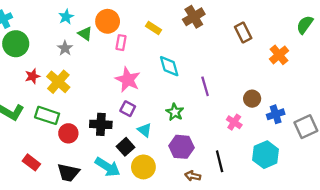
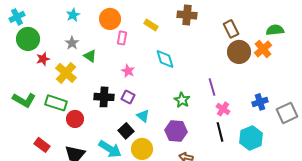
brown cross: (194, 17) -> (187, 15), turned 36
green semicircle: (305, 25) -> (275, 30), moved, turned 48
green triangle: (85, 34) -> (90, 56), moved
red star: (32, 76) -> (43, 59), moved
pink star: (128, 80) -> (128, 71), size x0.6
purple line: (205, 86) -> (212, 87), moved
brown circle: (252, 99) -> (239, 52), moved, size x1.5
green star: (175, 112) -> (182, 100), moved
black cross: (101, 124) -> (104, 97), moved
black line: (220, 161) -> (220, 132), moved

